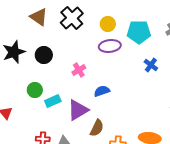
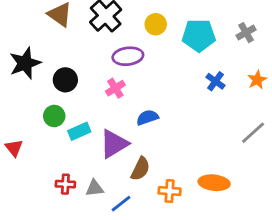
purple ellipse: (110, 46) -> (128, 56), moved
black circle: (44, 55) -> (65, 80), moved

